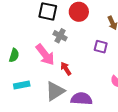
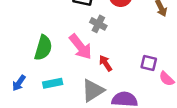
purple square: (101, 47) -> (149, 63), moved
green semicircle: (14, 55) -> (43, 48), size x1.5

